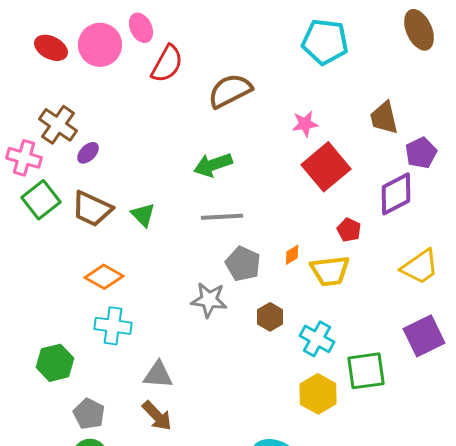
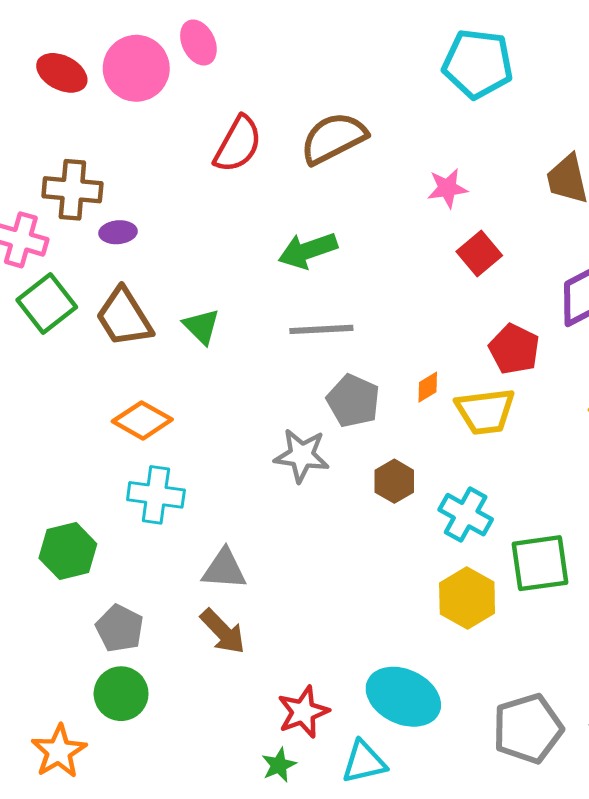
red semicircle: (167, 64) -> (238, 144), moved
brown cross: (58, 125) -> (72, 190), turned -30
purple ellipse: (88, 153) -> (118, 232), turned 40
red square: (326, 167) -> (479, 253), size x0.6
brown trapezoid: (92, 209) -> (124, 317), turned 33
red pentagon: (349, 230) -> (514, 349), size x1.4

